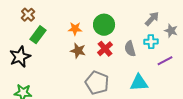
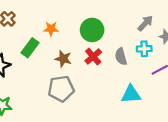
orange star: (75, 29) -> (51, 29), moved
green rectangle: (38, 35) -> (30, 48), moved
gray pentagon: (97, 83) -> (61, 89), moved, turned -30

